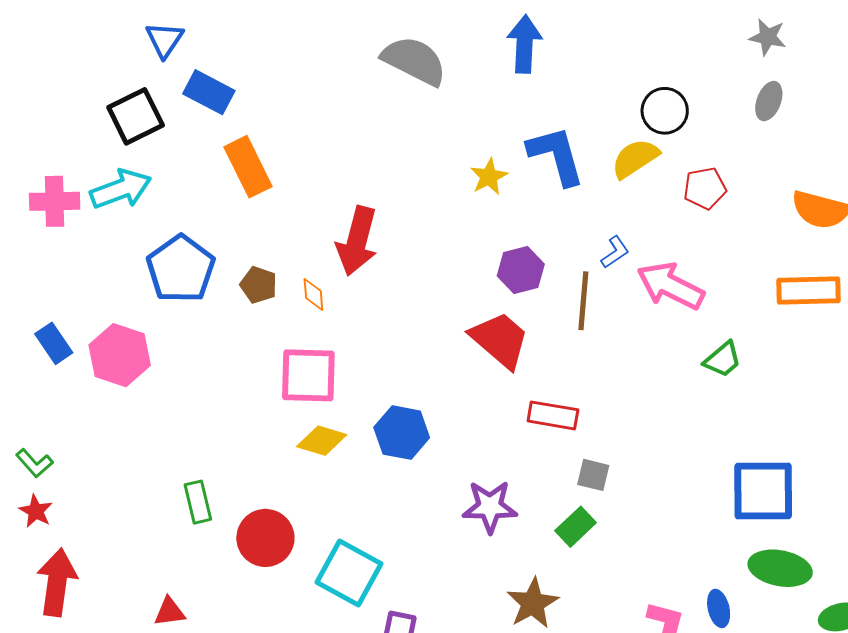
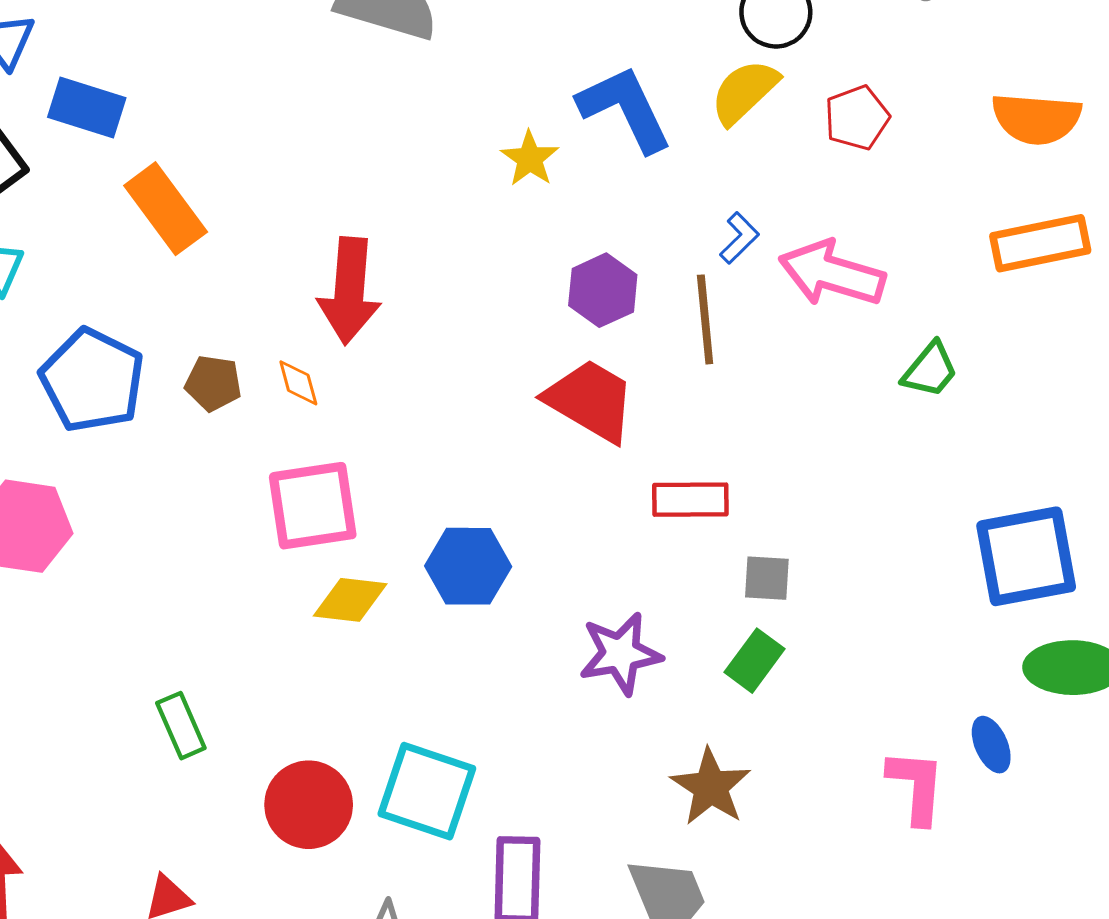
red circle: (265, 538) -> (309, 805), moved

